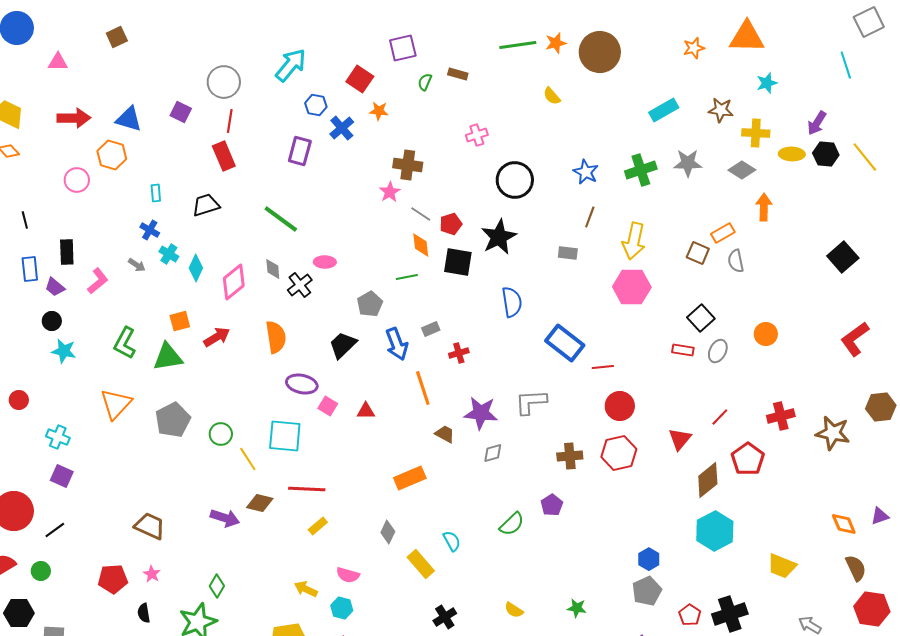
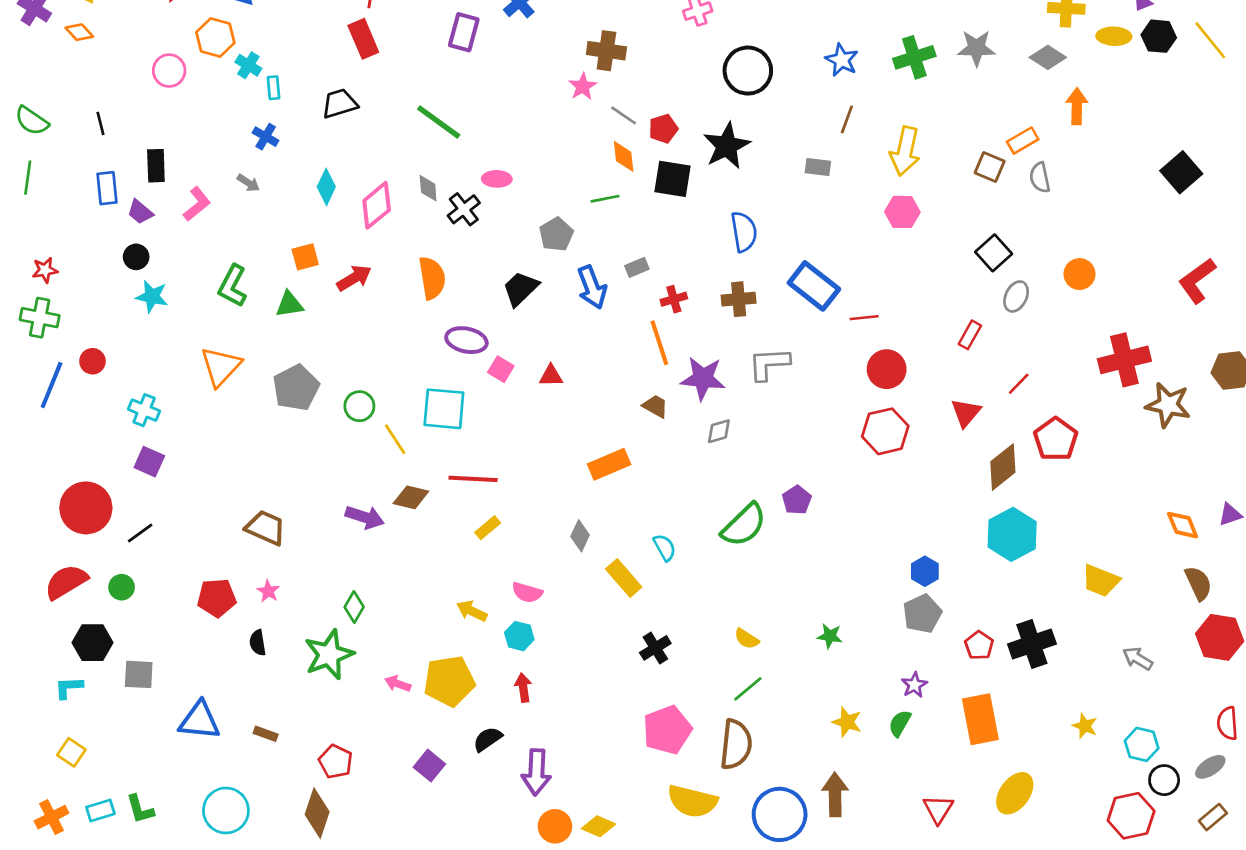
cyan cross: (169, 254) -> (248, 65), moved
pink hexagon: (632, 287) -> (902, 212), size x0.7
red rectangle: (683, 350) -> (970, 335), moved, turned -70
green triangle: (168, 357) -> (289, 304), size x0.7
orange line: (423, 388) -> (659, 343), moved
red cross: (781, 416) -> (1124, 360), moved, size x1.4
brown cross: (570, 456) -> (739, 299), moved
green semicircle: (512, 524) -> (744, 525), size x1.4

